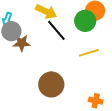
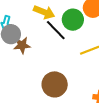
green circle: (85, 21) -> (73, 20), moved

